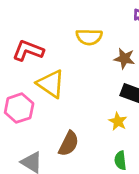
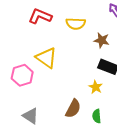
red L-shape: (28, 51) -> (40, 16), moved
brown semicircle: (69, 144) -> (73, 109), moved

